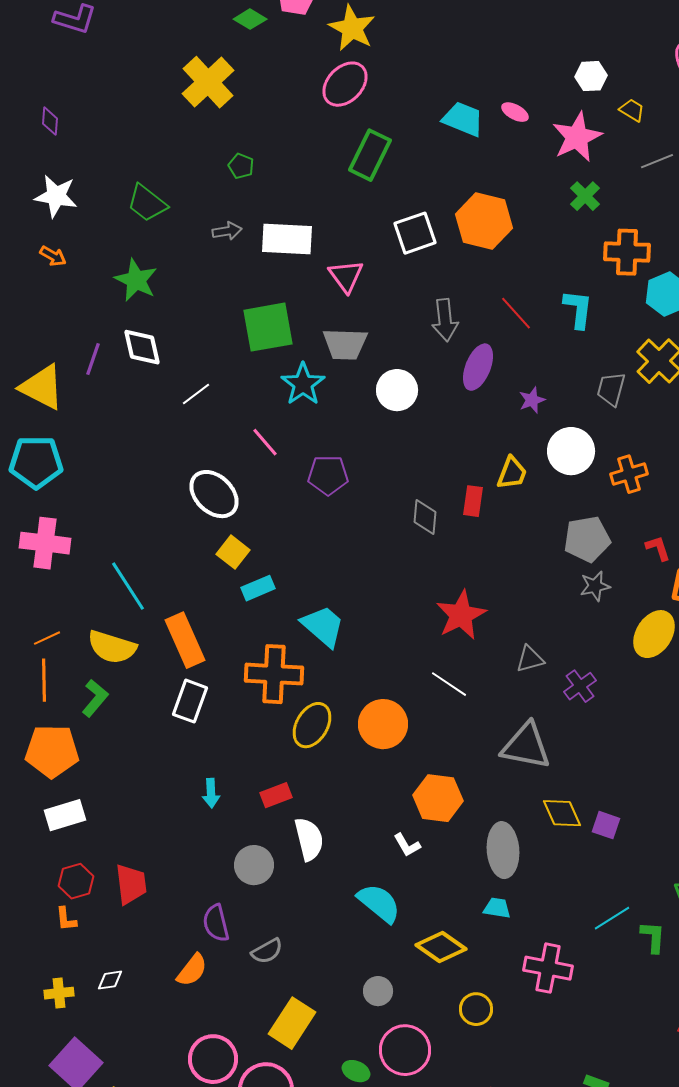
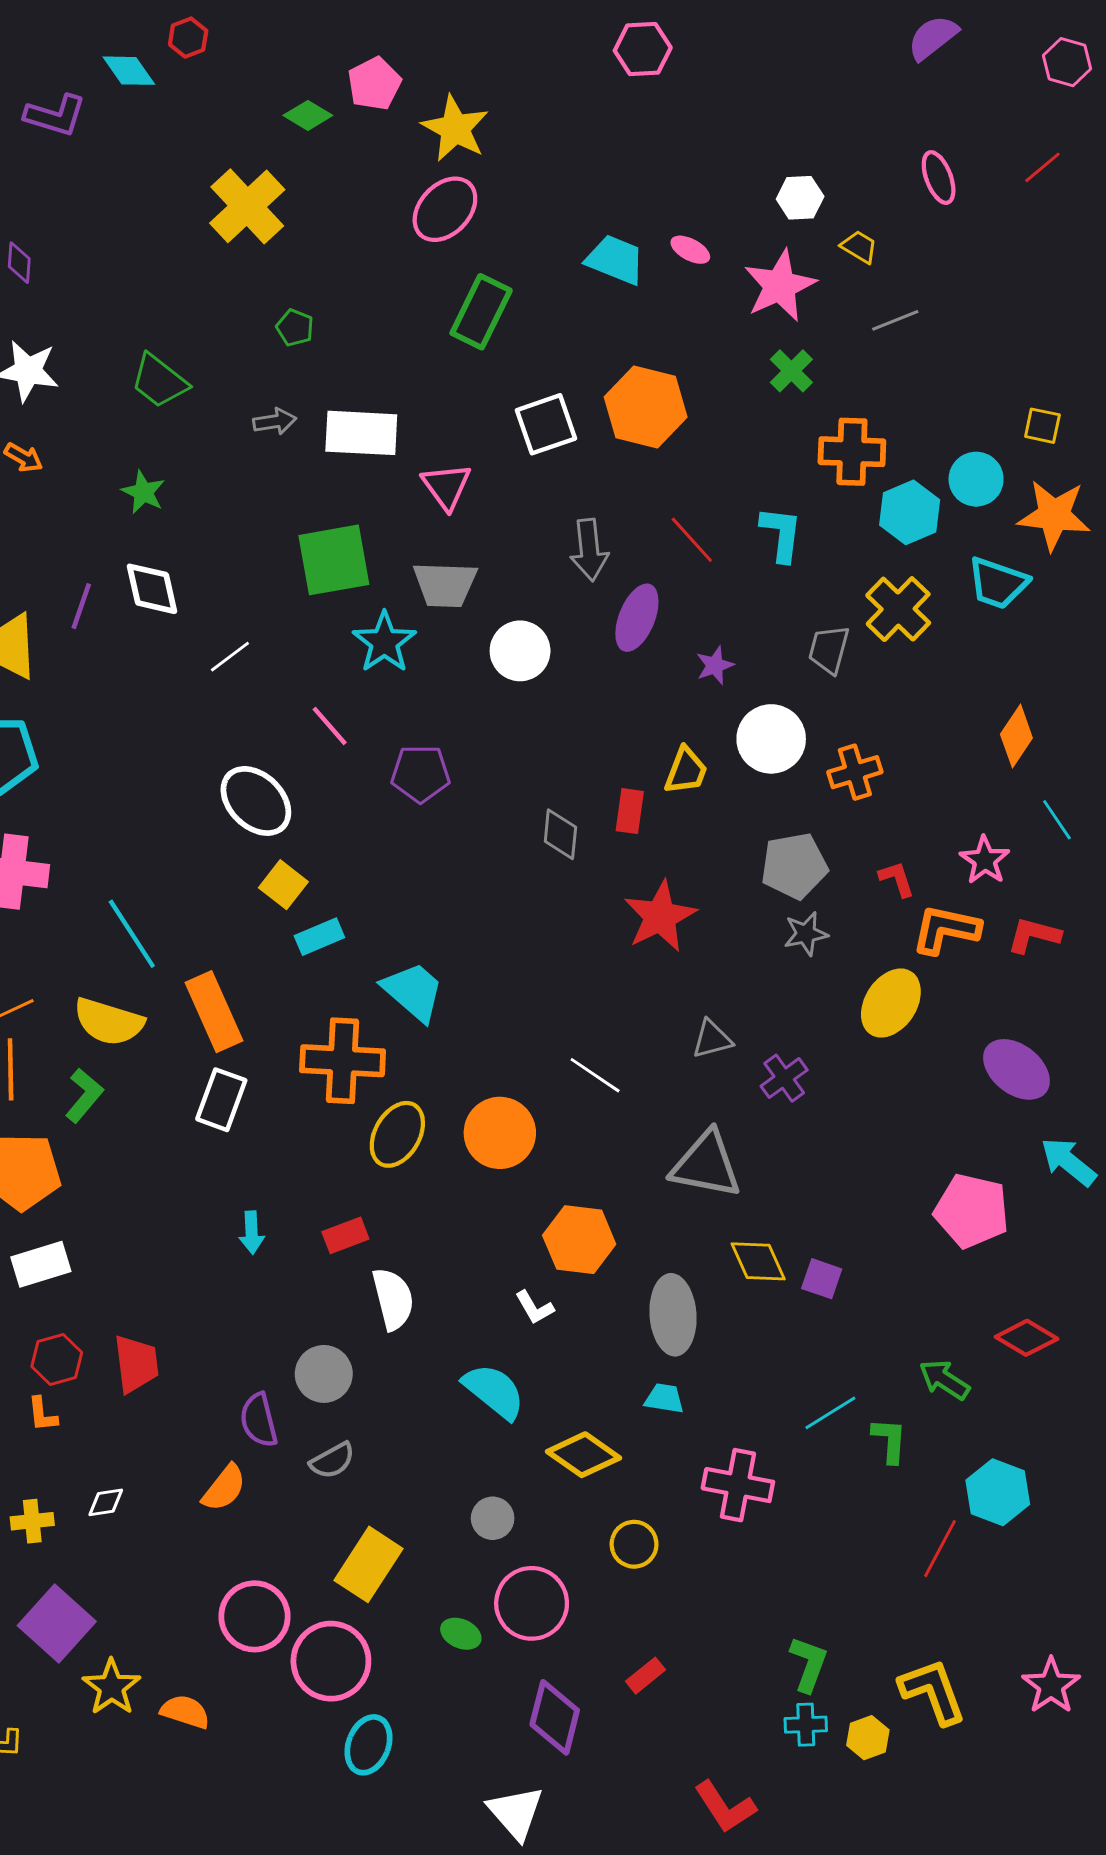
green star: (136, 280) -> (143, 492), size x0.7
red star: (461, 615) -> (660, 916), moved
gray circle: (254, 865) -> (324, 1374), moved

